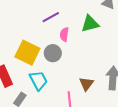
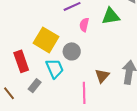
gray circle: (53, 53) -> (72, 51), moved

